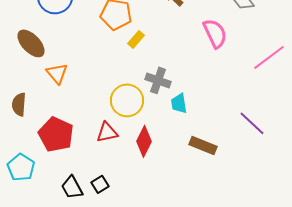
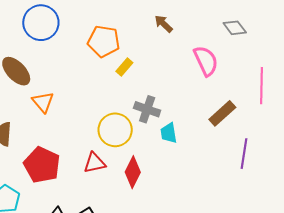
pink line: (269, 57) -> (261, 86), turned -52
purple line: (252, 123) -> (244, 154), turned 56
brown rectangle: (203, 145) -> (222, 113), moved, turned -64

